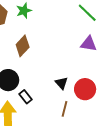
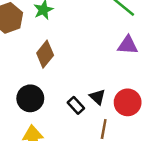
black rectangle: (25, 97) -> (76, 105), moved

